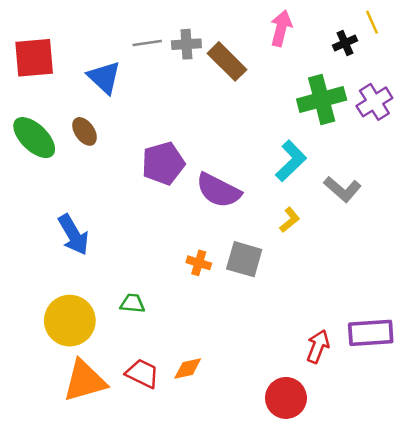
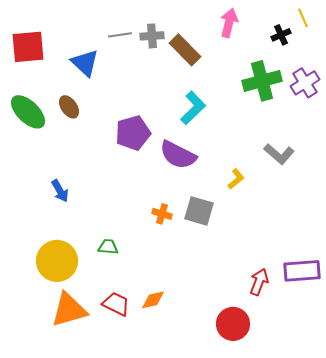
cyan L-shape: (291, 161) -> (193, 108), moved
blue arrow: (73, 235) -> (60, 191), size x0.7

